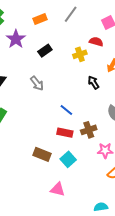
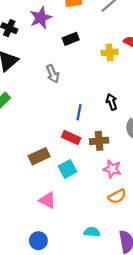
black arrow: (93, 83) -> (112, 102), moved
blue line: (66, 110) -> (79, 112), turned 48
brown rectangle: (42, 154) -> (39, 156), turned -60

